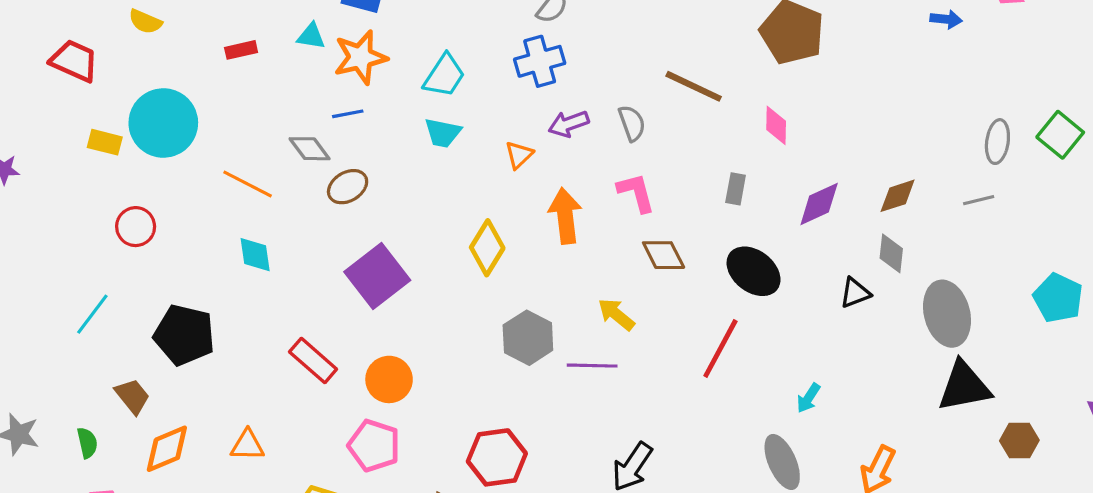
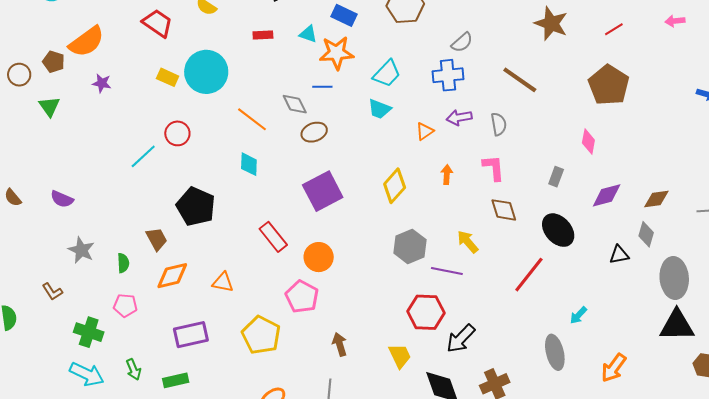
brown line: (694, 86) -> (520, 80), moved
orange arrow: (565, 216) -> (447, 175), size x0.6
cyan line: (92, 314) -> (143, 156), moved
red hexagon: (497, 457) -> (426, 312), moved

